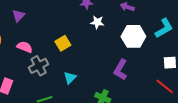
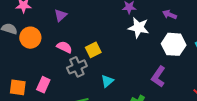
white star: (97, 22) -> (139, 28), size x1.5
yellow square: (63, 43) -> (93, 50), moved

